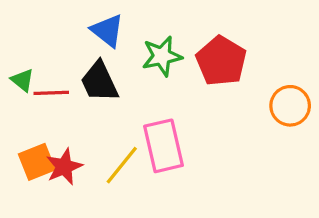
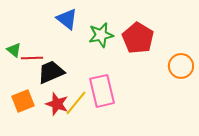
black trapezoid: (99, 82) -> (51, 72), moved, turned 92
red star: (64, 167) -> (57, 104), moved, turned -30

